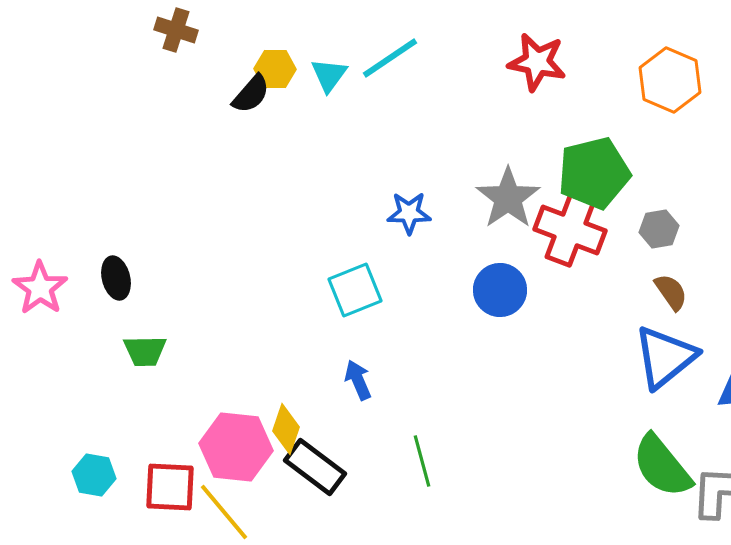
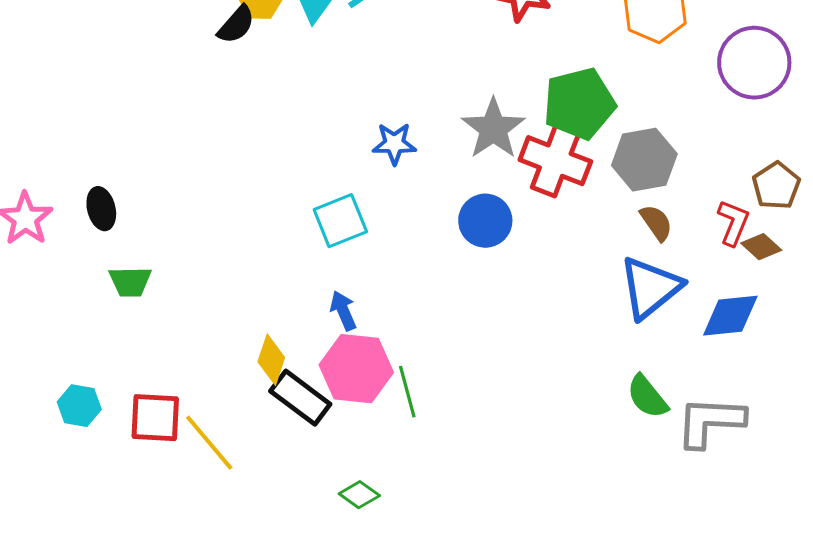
gray hexagon: (659, 229) -> (644, 160), size x1.6
pink hexagon: (236, 447) -> (356, 369), moved
green semicircle: (662, 466) -> (647, 397), size x0.7

